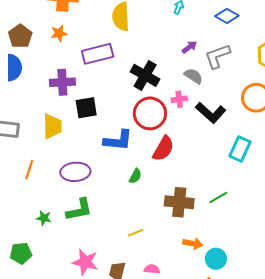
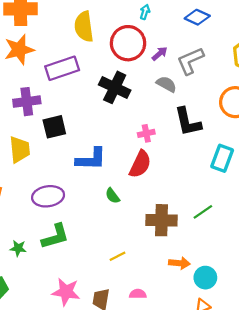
orange star: (59, 33) -> (19, 50), size x1.6
pink cross: (179, 99) -> (146, 133), moved
red circle: (150, 113) -> (128, 43), moved
black L-shape: (211, 113) -> (188, 122), turned 40
green semicircle: (135, 176) -> (113, 196), turned 119

